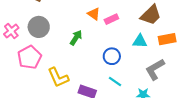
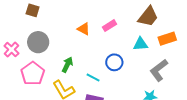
orange triangle: (94, 14) -> (84, 29), moved
green arrow: (76, 38) -> (67, 65), moved
cyan line: (115, 82) -> (93, 77), moved

